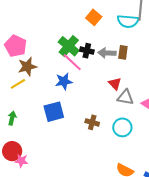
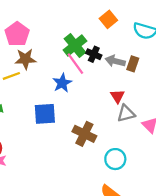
blue star: (64, 81) -> (62, 83), turned -30
gray triangle: (125, 97) -> (126, 113), turned -36
brown cross: (92, 122) -> (84, 134), size x1.5
cyan circle: (122, 127) -> (115, 159), moved

